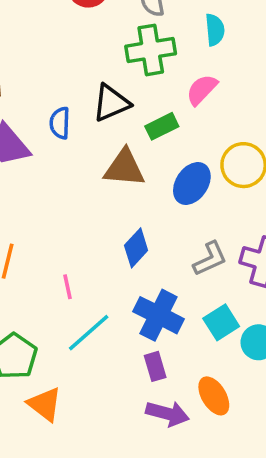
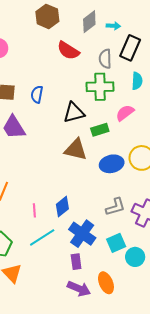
blue semicircle: (60, 123) -> (37, 94), moved
blue ellipse: (192, 183) -> (112, 164), turned 35
blue diamond: (136, 248) -> (62, 207), moved

